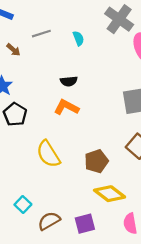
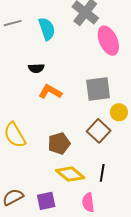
cyan semicircle: (78, 38) -> (47, 29), size x1.6
orange L-shape: (66, 107) -> (50, 92), moved

